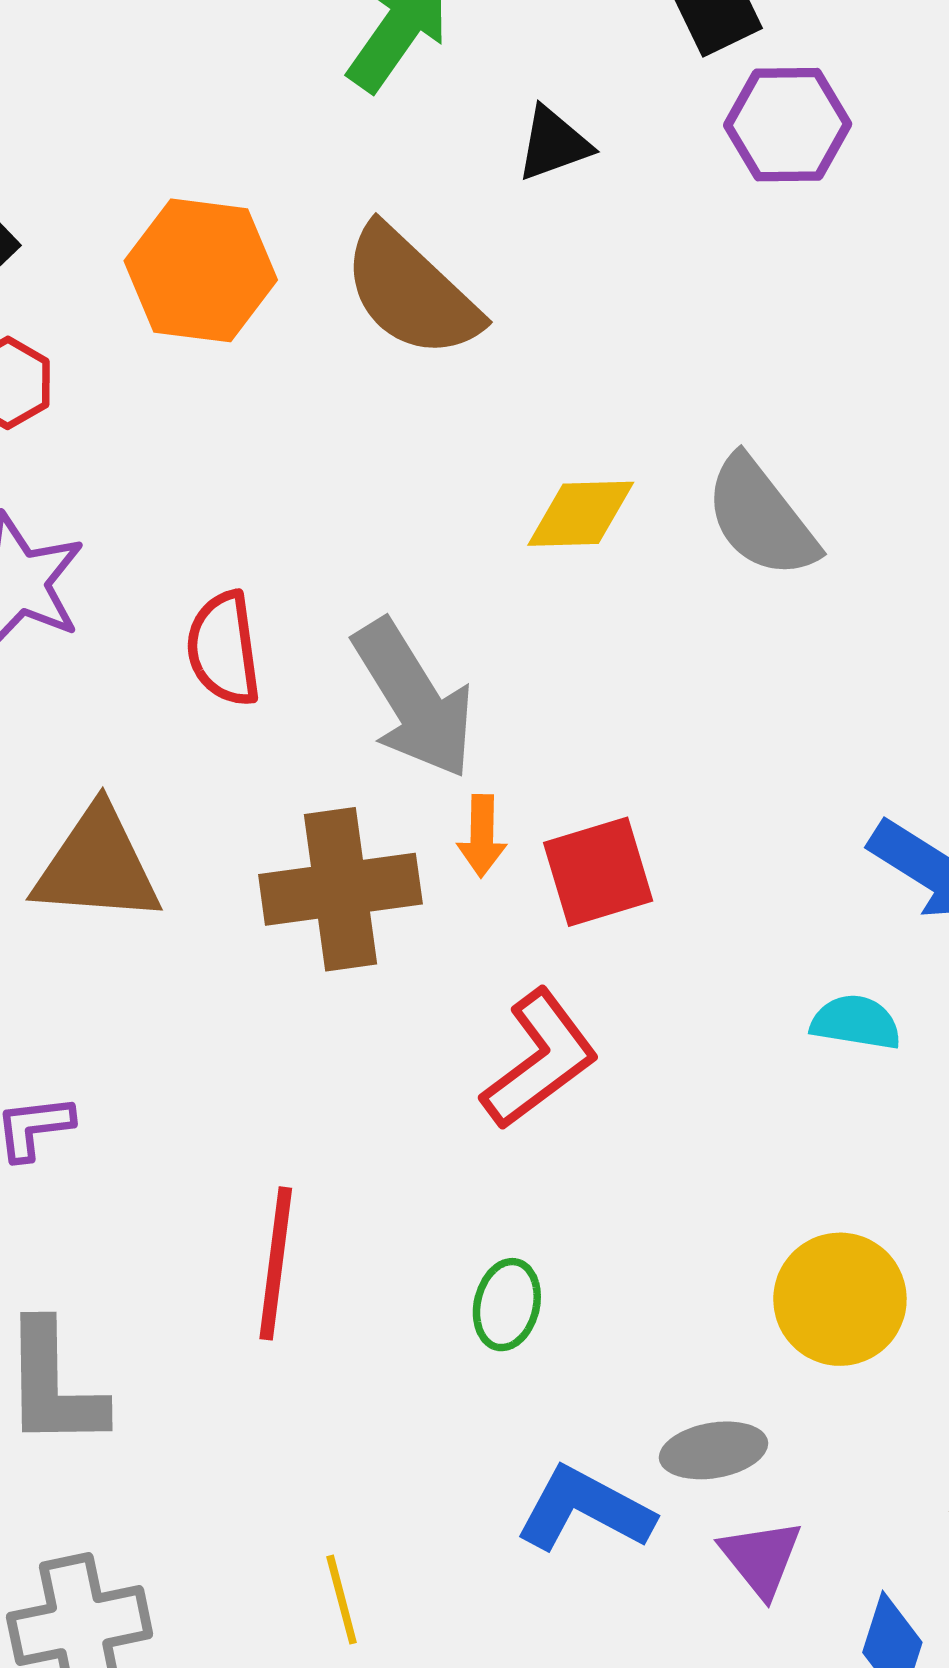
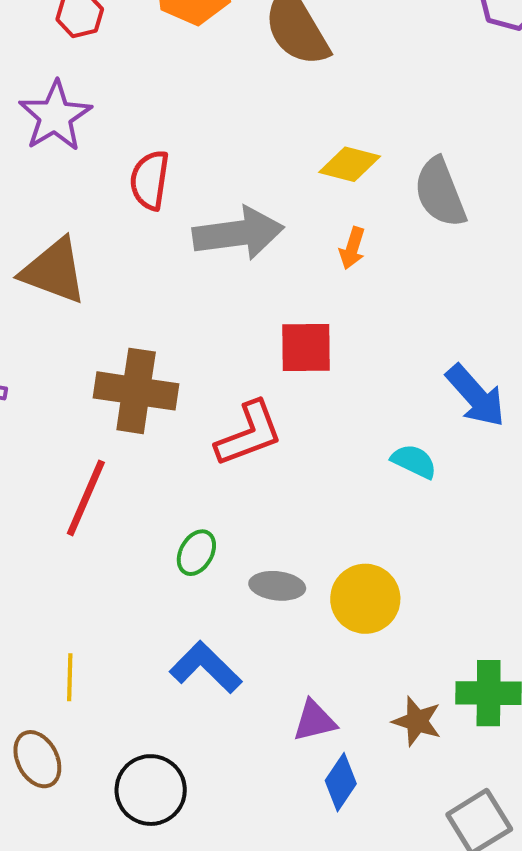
gray arrow: (414, 699) -> (238, 233), turned -82
orange arrow: (482, 836) -> (352, 248), moved
brown cross: (340, 889) -> (136, 391), moved
gray ellipse: (714, 1450) -> (277, 586), moved
purple triangle: (761, 1558) -> (314, 721), moved, turned 39

